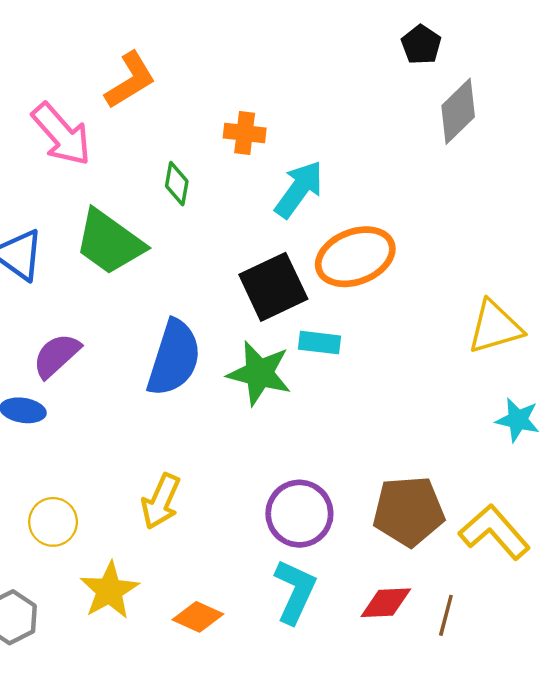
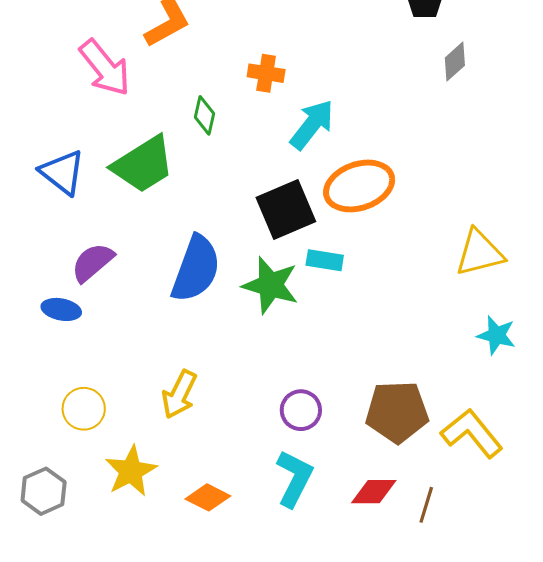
gray diamond: (458, 111) -> (455, 62), size x0.7
green trapezoid: (109, 242) -> (143, 165), turned -70
purple circle: (299, 514) -> (301, 410), size x0.7

